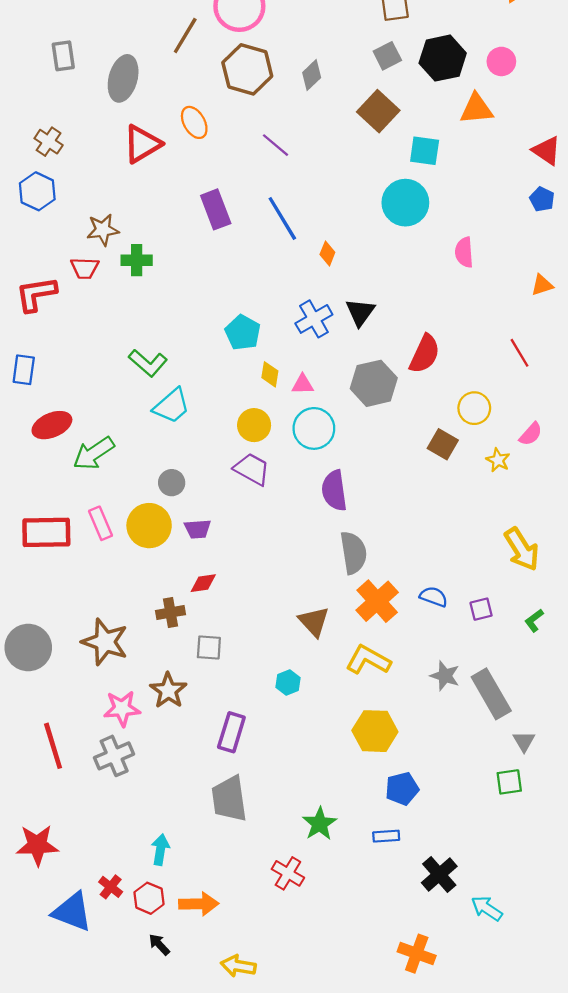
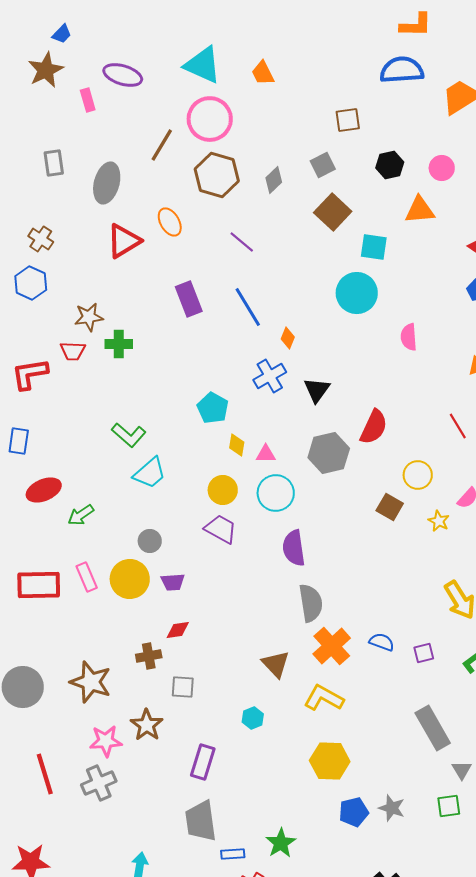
gray square: (387, 56) -> (323, 165), moved
black hexagon: (443, 58) -> (390, 165), size x0.7
blue cross: (314, 319) -> (270, 376), moved
green arrow: (94, 453) -> (81, 515), size x0.7
gray star: (445, 676) -> (392, 808), moved
blue rectangle: (386, 836) -> (233, 854), moved

